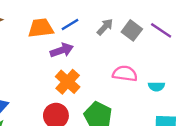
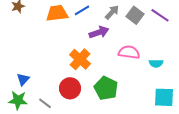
purple arrow: (62, 50) -> (99, 32), moved

